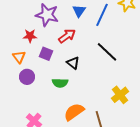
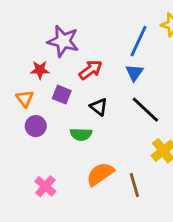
blue triangle: (79, 11) -> (134, 73), moved
black line: (107, 52) -> (145, 110), moved

